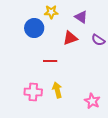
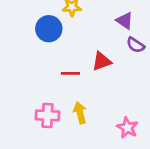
purple triangle: (81, 17) -> (125, 21), moved
red triangle: (70, 38) -> (102, 61), moved

